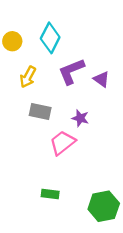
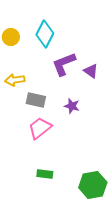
yellow arrow: (28, 77) -> (15, 80), moved, turned 54
pink trapezoid: (62, 143) -> (40, 128), moved

